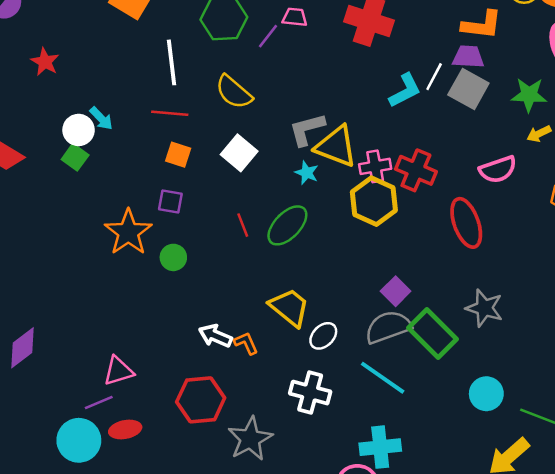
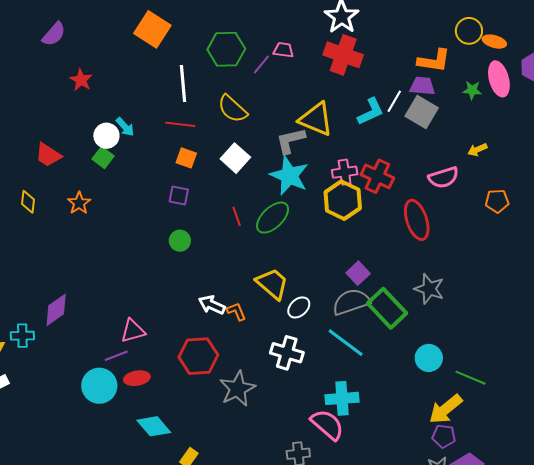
green star: (529, 95) -> (472, 90), moved, size x0.7
yellow triangle: (336, 146) -> (316, 119), moved
cyan star: (307, 173) -> (289, 176), size x2.0
orange star: (128, 232) -> (79, 203), moved, size x0.6

